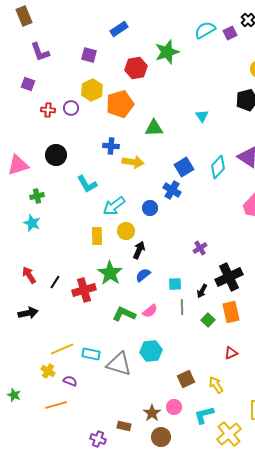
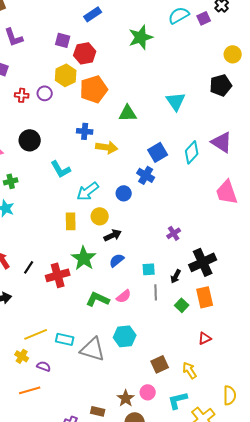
red hexagon: (136, 68) -> (85, 53), moved
cyan triangle: (202, 116) -> (176, 101), size x1.5
black arrow: (139, 250) -> (113, 235), turned 42

